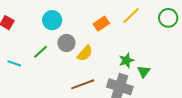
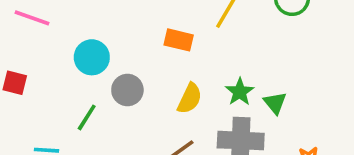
orange rectangle: (101, 24) -> (179, 40), turned 63
yellow semicircle: (85, 53) -> (190, 98), moved

